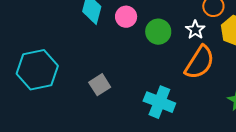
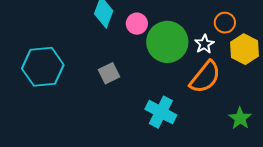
green circle: (158, 32) -> (167, 42), size x1.6
gray square: (100, 85) -> (109, 73), moved

